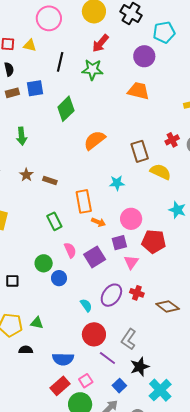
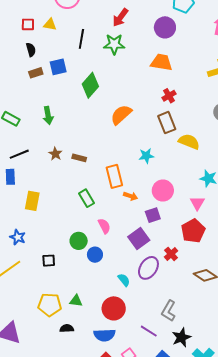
red cross: (172, 140) -> (169, 96), moved
red pentagon: (154, 241) -> (193, 231), moved, turned -30
purple square: (95, 257) -> (139, 238), moved
pink triangle: (131, 262) -> (197, 203), moved
red cross: (137, 293) -> (171, 254), moved, turned 32
red circle: (94, 334) -> (114, 308), moved

